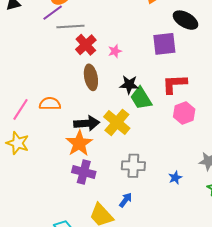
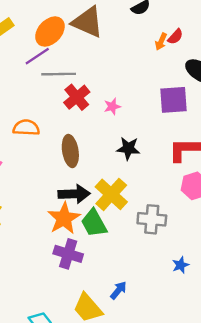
brown ellipse: (91, 77) -> (70, 151), moved
green trapezoid: (141, 98) -> (94, 223), moved
orange semicircle: (50, 104) -> (26, 128), moved
gray cross: (133, 166) -> (152, 219), moved

